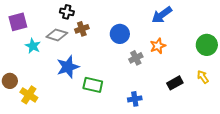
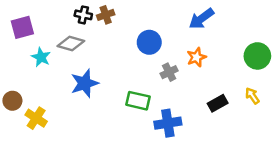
brown cross: (82, 29) -> (106, 15), moved
green rectangle: (93, 85) -> (138, 101), moved
blue cross: (135, 99) -> (168, 123), size x1.5

